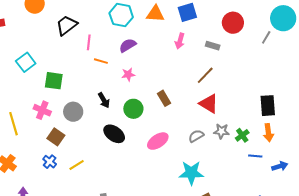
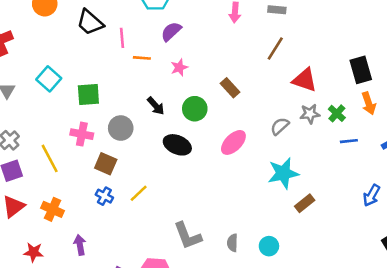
black trapezoid: (67, 25) -> (90, 22), turned -90
red triangle: (209, 104) -> (305, 80), moved
blue line: (255, 156) -> (349, 141), moved

